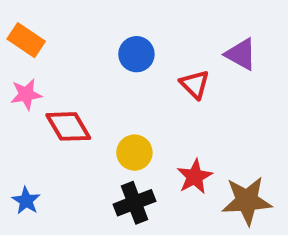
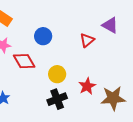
blue circle: (136, 54) -> (43, 36), moved
red triangle: (195, 84) -> (87, 40), turned 35

